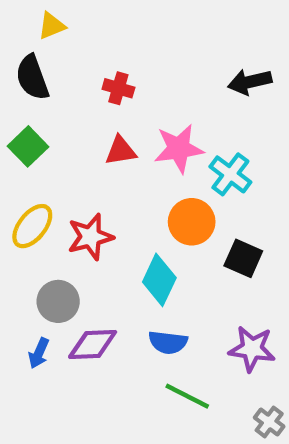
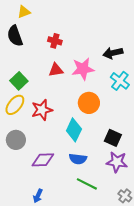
black arrow: (250, 82) -> (113, 53), moved
green square: (28, 146) -> (19, 81), moved
cyan cross: (230, 174) -> (120, 81), moved
black square: (243, 258) -> (113, 138), moved
gray circle: (58, 301) -> (16, 140), moved
blue arrow: (39, 353) -> (38, 196), moved

